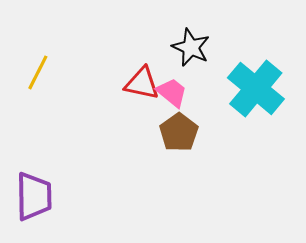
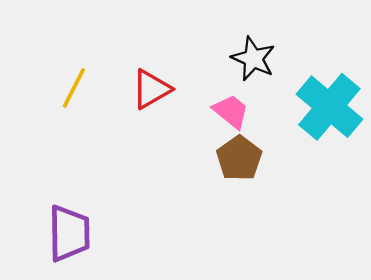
red triangle: (142, 83) -> (151, 89), moved, turned -42

